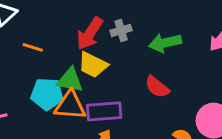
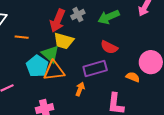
green triangle: (70, 80) -> (50, 54), turned 42
cyan pentagon: (47, 94) -> (37, 66), turned -30
purple rectangle: (104, 111) -> (95, 69), moved

